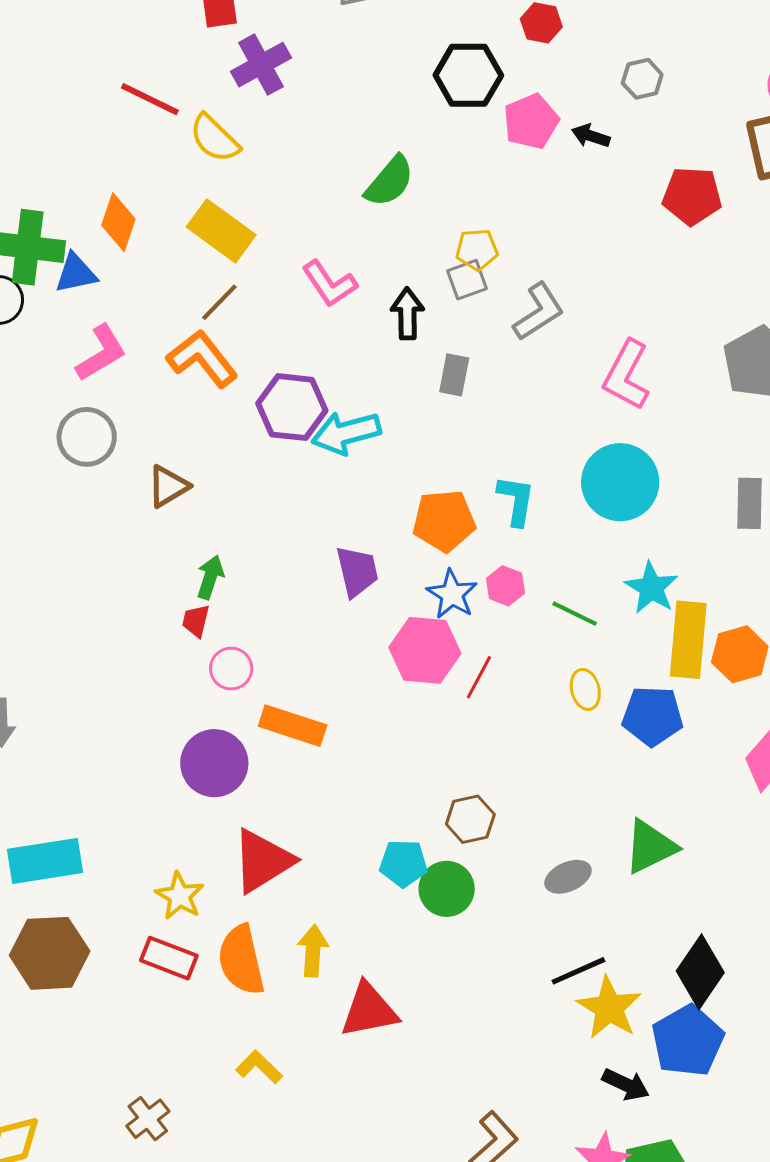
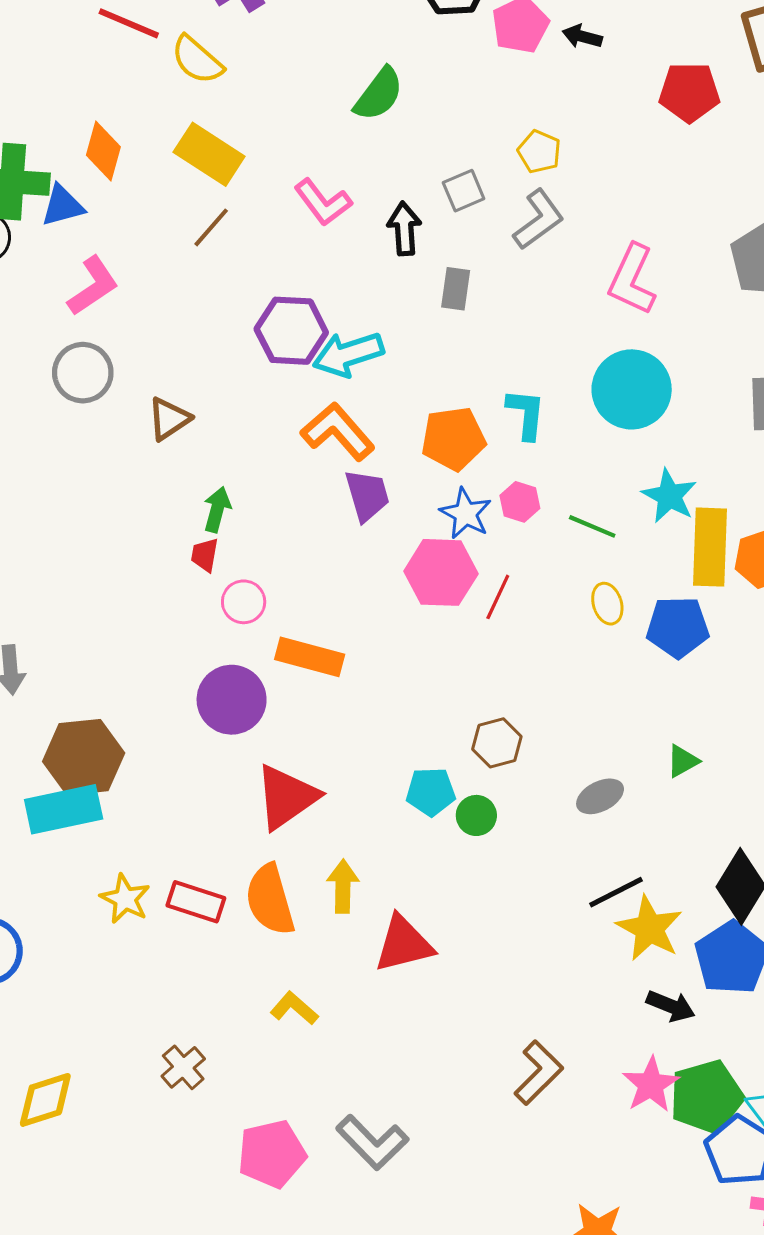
yellow pentagon: (477, 250) -> (539, 152), moved, turned 30
orange L-shape: (202, 359) -> (338, 432), moved
green triangle: (650, 847) -> (683, 761), size x0.6
green circle: (447, 889) -> (476, 815), size x0.7
yellow star: (180, 896) -> (125, 899), moved
brown hexagon: (50, 953) -> (84, 757), moved

